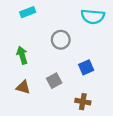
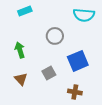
blue square: (86, 67) -> (78, 61), size x1.5
brown triangle: (23, 87) -> (21, 79), turned 32

